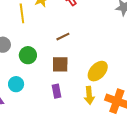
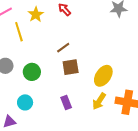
brown square: (60, 64) -> (71, 67), moved
yellow arrow: (89, 95) -> (99, 101), turned 48

